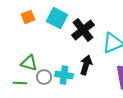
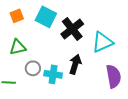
green triangle: (29, 63) -> (18, 47), moved, turned -30
gray circle: (44, 77) -> (33, 68), moved

